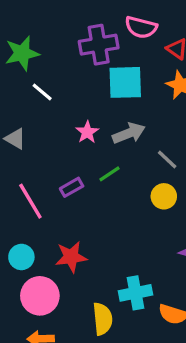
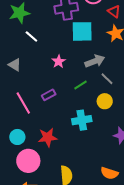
gray arrow: (129, 133) -> (95, 61), moved
green line: (109, 174) -> (81, 85), moved
cyan cross: (135, 293) -> (82, 120), moved

